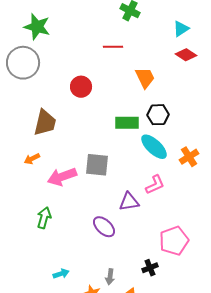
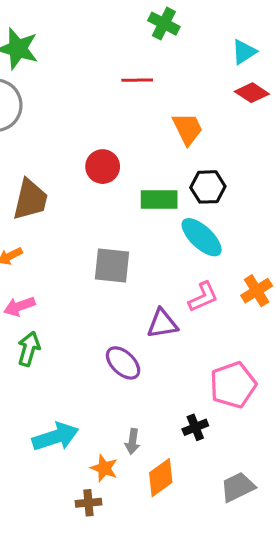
red circle: (81, 87) -> (103, 167), moved
orange cross: (189, 157) -> (257, 291), moved
pink arrow: (62, 177) -> (19, 306), moved, size x0.7
cyan arrow: (61, 274) -> (55, 437), size x1.8

